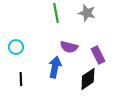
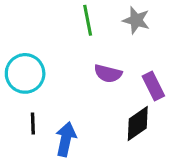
cyan circle: (16, 47) -> (25, 73), size x1.6
blue arrow: (55, 67) -> (66, 139), moved

